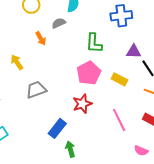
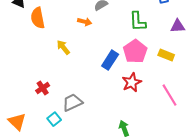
orange arrow: (41, 38) -> (85, 22), turned -40
gray trapezoid: (36, 90) -> (72, 102), moved
blue rectangle: (57, 128) -> (110, 60), moved

